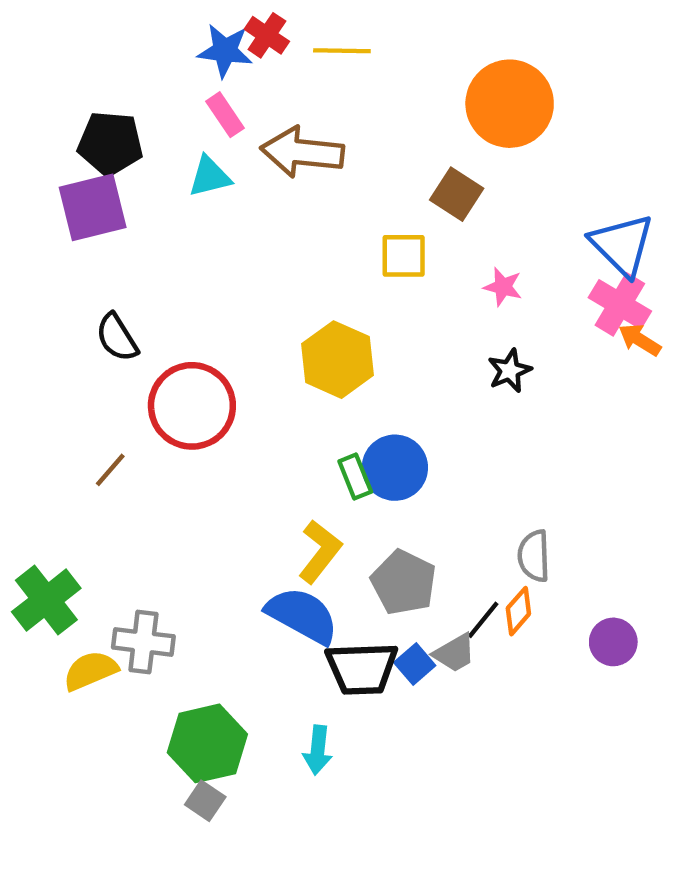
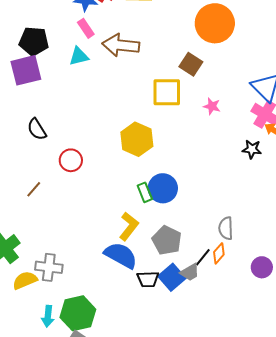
yellow square: (404, 256) -> (167, 92), size x1.4
black star: (510, 371) -> (252, 149), moved, turned 30
red circle: (192, 406) -> (71, 160), size x0.6
blue square: (415, 664) -> (172, 277), size x1.5
black trapezoid: (362, 668) -> (148, 279), size x0.7
cyan arrow: (318, 750) -> (48, 316), moved

